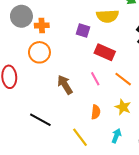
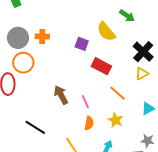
gray circle: (21, 16) -> (18, 38), moved
yellow semicircle: (108, 16) -> (106, 32), turned 50
orange circle: (39, 52) -> (23, 63), moved
pink line: (95, 79) -> (85, 102), moved

